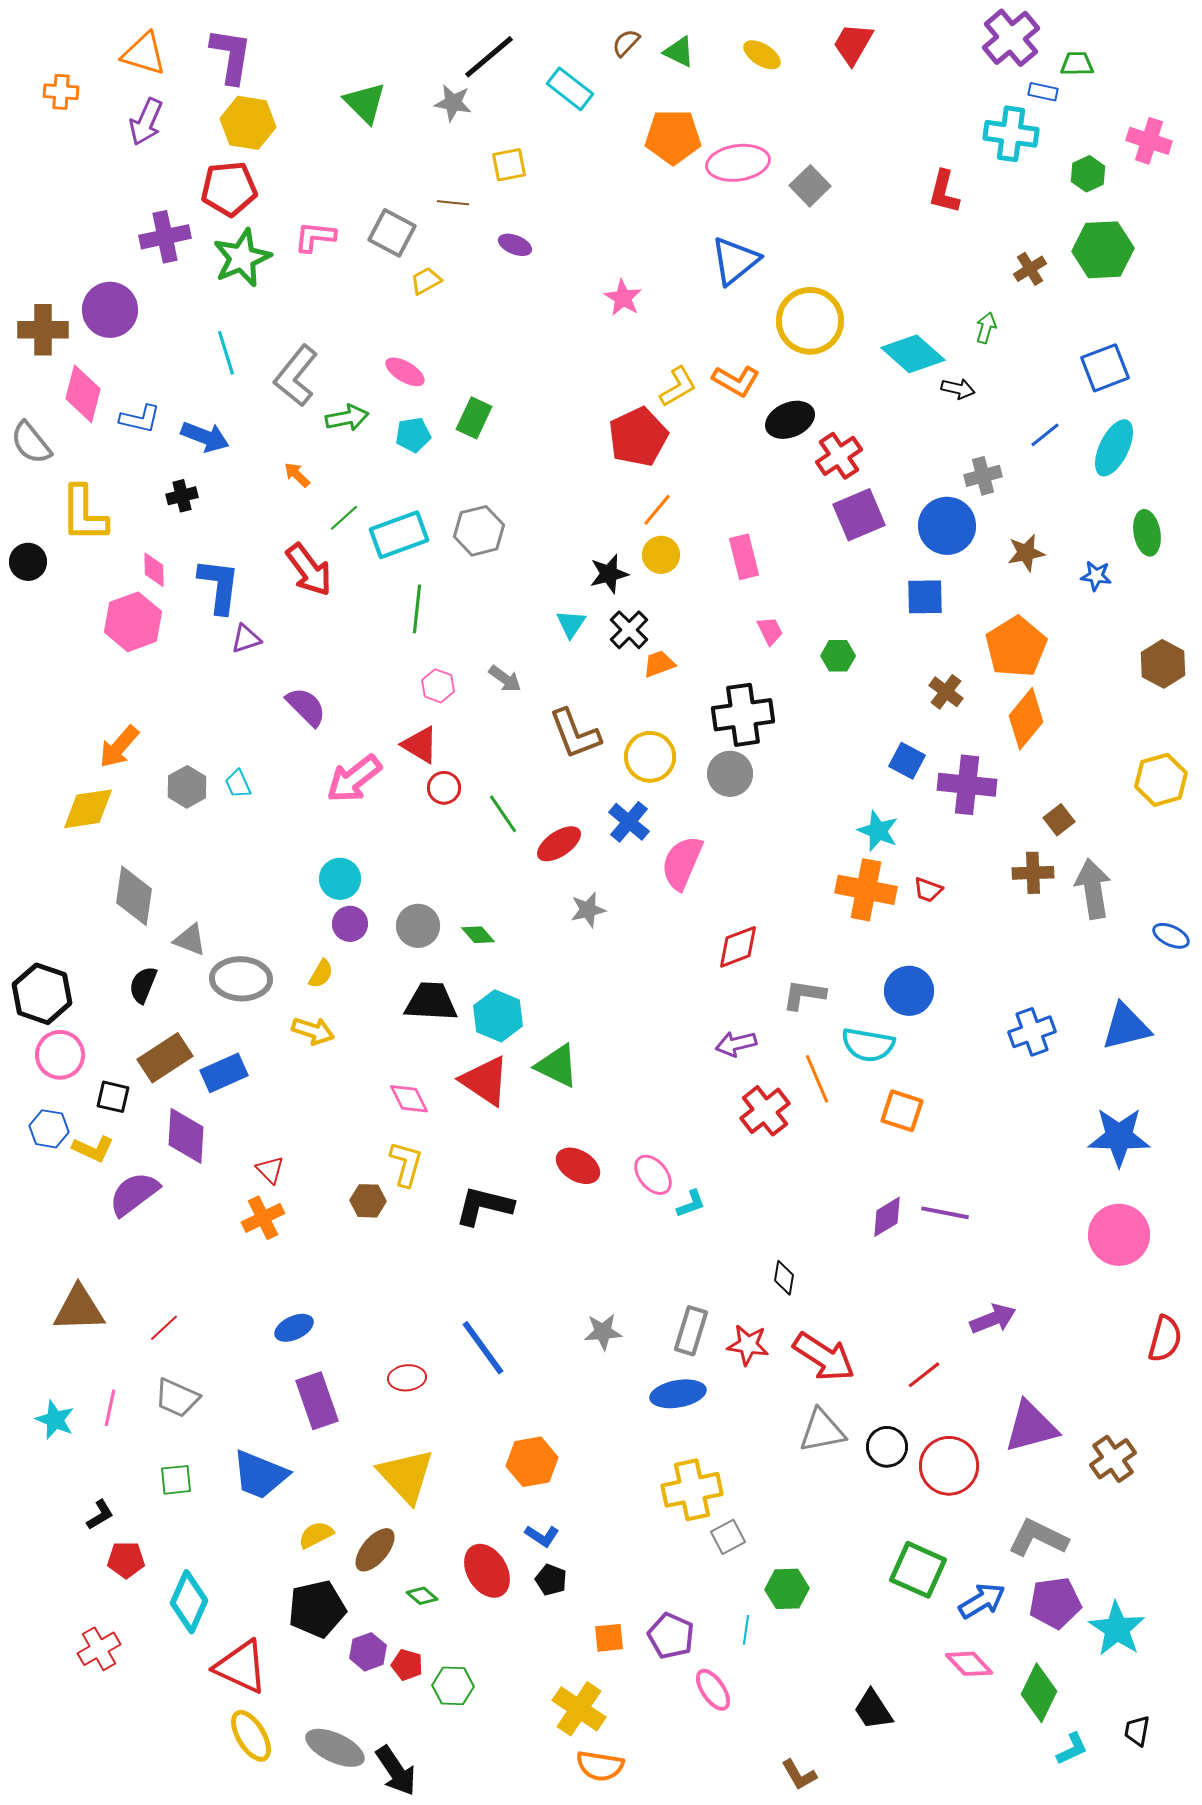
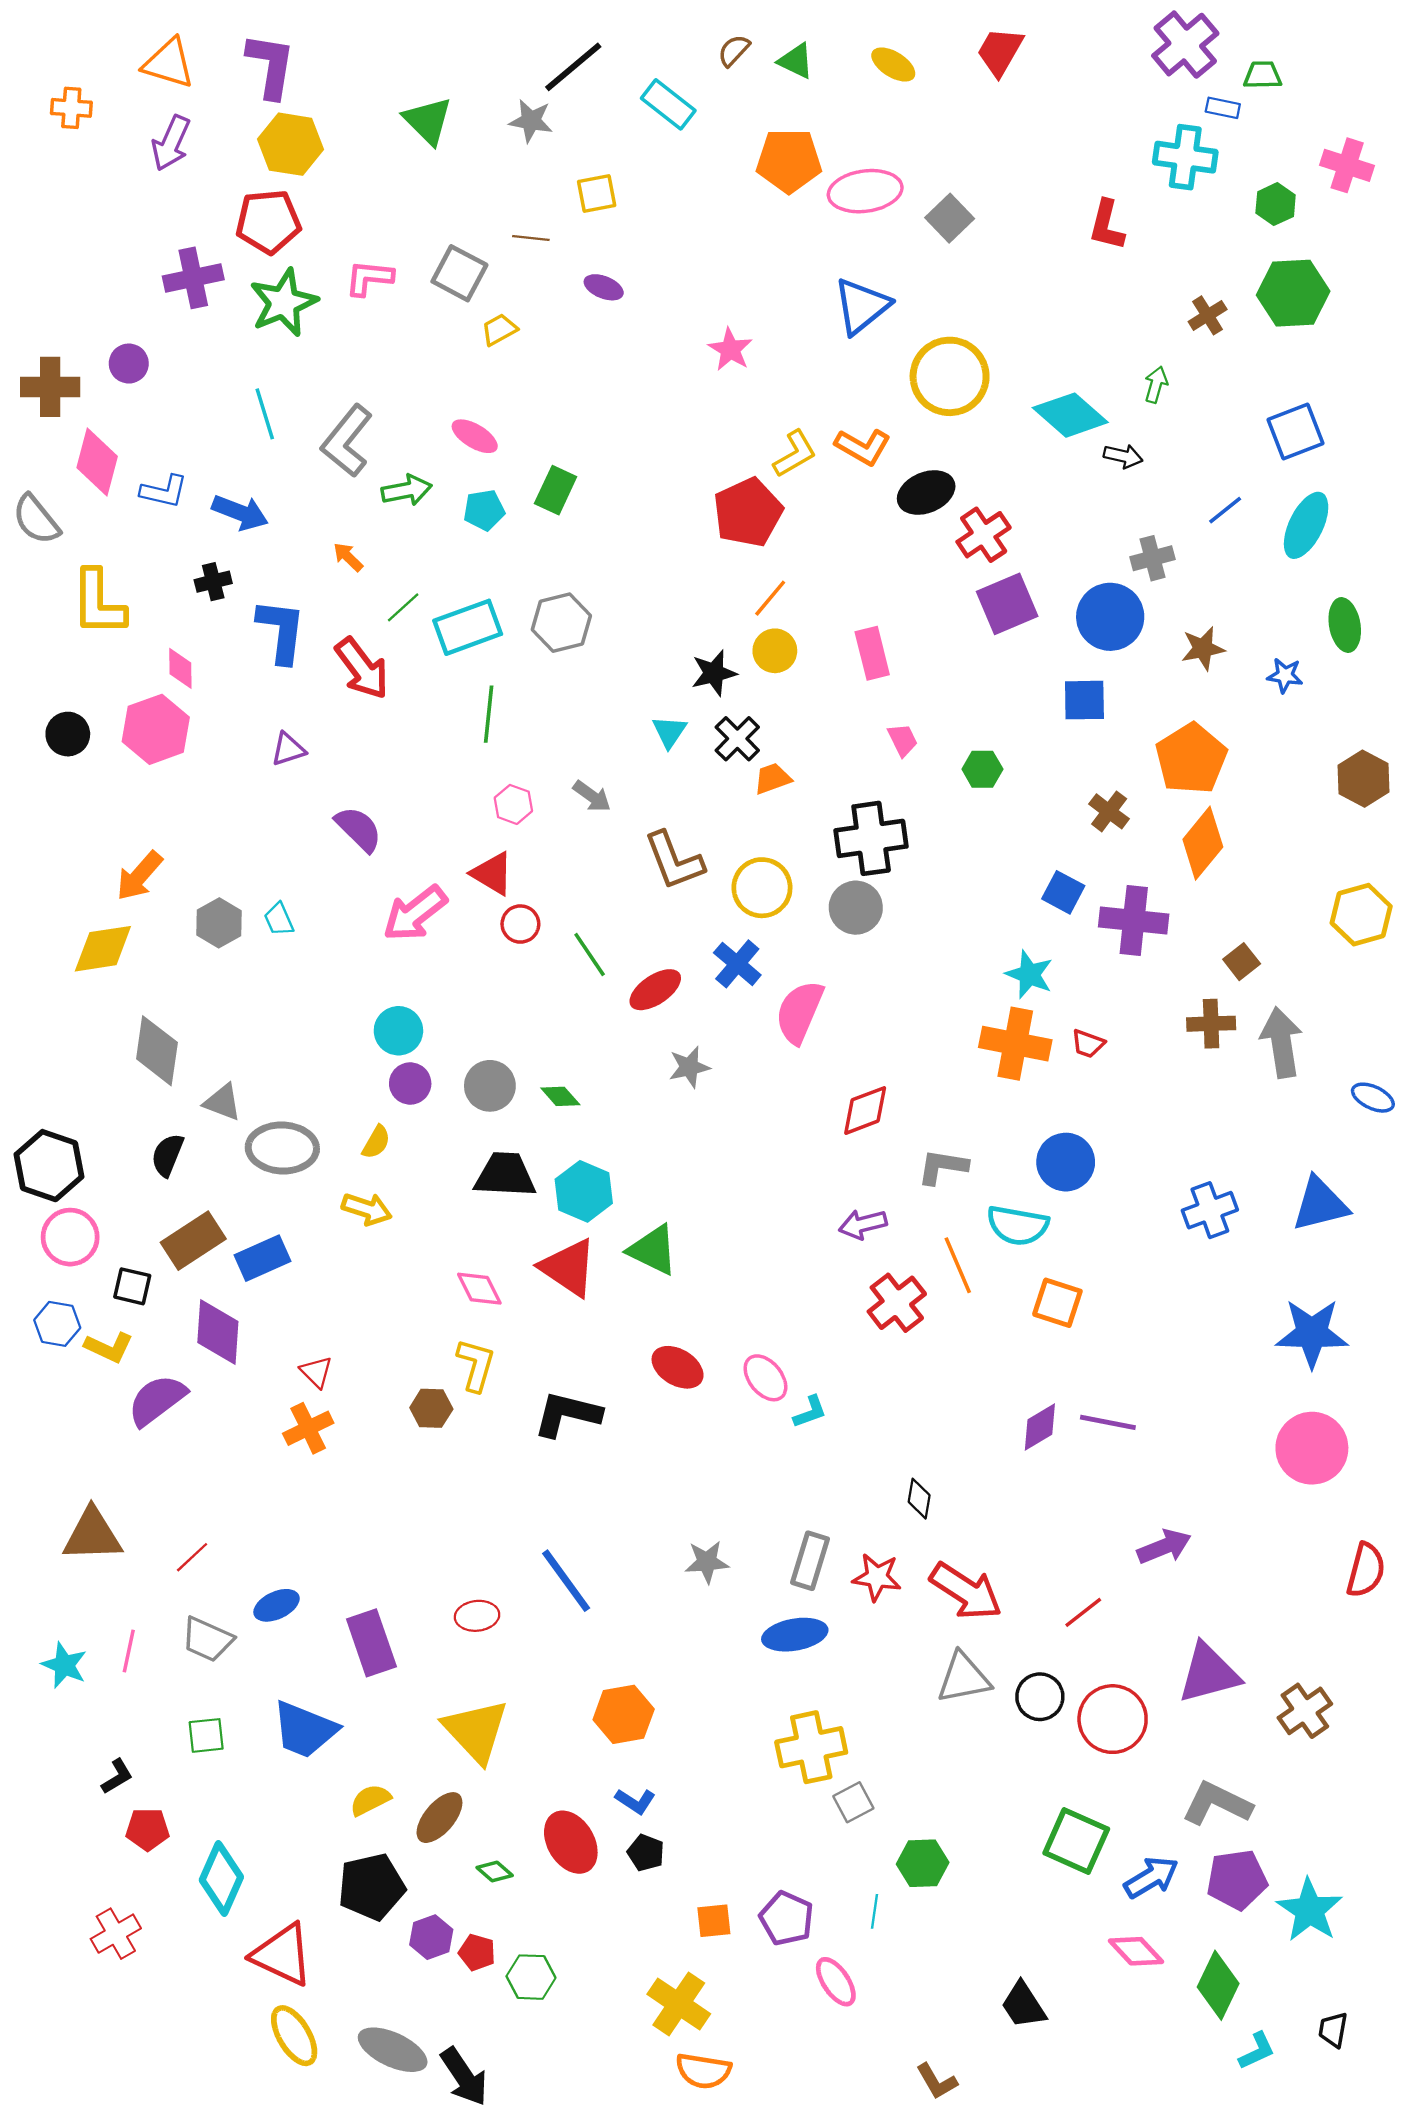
purple circle: (110, 310) -> (129, 364), size x0.6
black circle: (28, 562) -> (68, 734), moved
blue L-shape: (219, 586) -> (281, 631), moved
blue ellipse: (294, 1328) -> (277, 1605), moved

